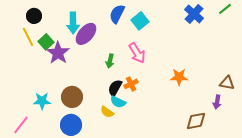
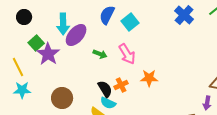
yellow line: (28, 37) -> (18, 67), moved
green arrow: (110, 61) -> (100, 54), moved, turned -80
orange star: (179, 77) -> (149, 78), moved
black semicircle: (115, 88) -> (105, 89), turned 120
cyan star: (42, 101) -> (22, 90), moved

